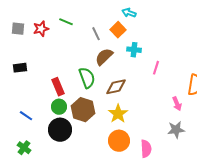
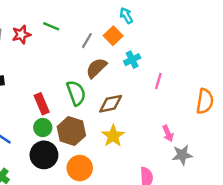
cyan arrow: (129, 13) -> (126, 15), turned 40
gray line: (96, 34) -> (87, 41), turned 56
cyan cross: (134, 50) -> (132, 60), turned -32
pink arrow: (177, 104) -> (168, 133), moved
orange circle: (119, 141) -> (80, 168), moved

